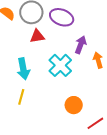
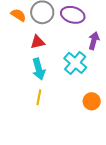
red triangle: (37, 36) -> (38, 42), moved

